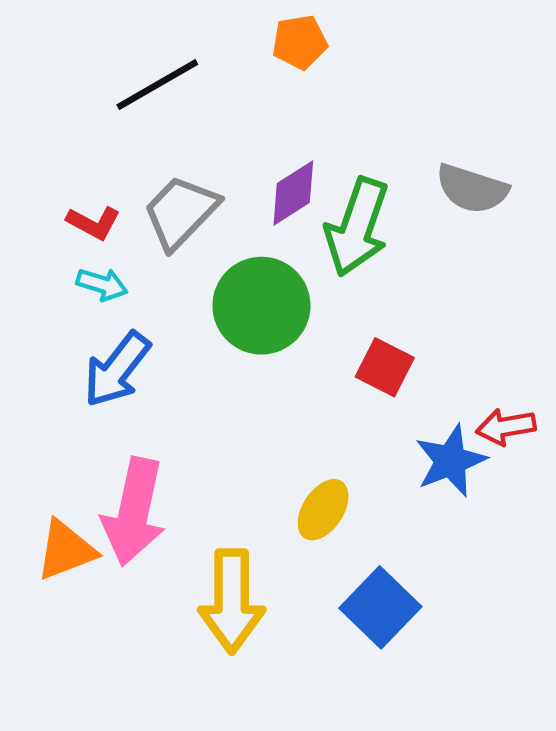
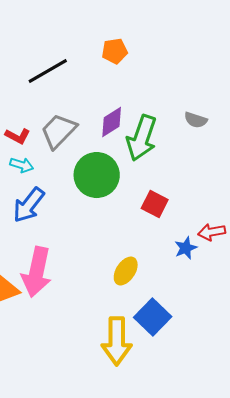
gray semicircle: (472, 189) -> (196, 120), size x0.7
blue star: (451, 461) -> (186, 248), size x0.7
yellow arrow: (232, 601) -> (117, 341), moved

